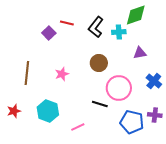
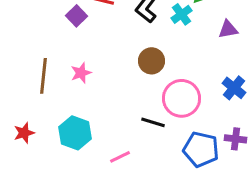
cyan cross: (119, 32) -> (182, 14), turned -32
purple triangle: (140, 53) -> (228, 29), moved
pink star: (62, 74) -> (81, 73), moved

